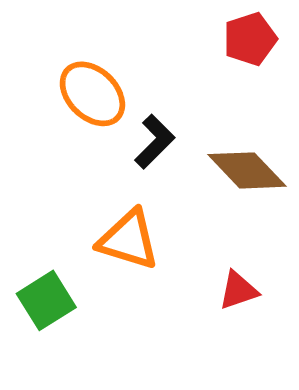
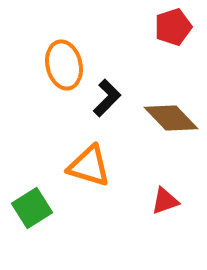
orange ellipse: (92, 94) -> (64, 65), turned 33

